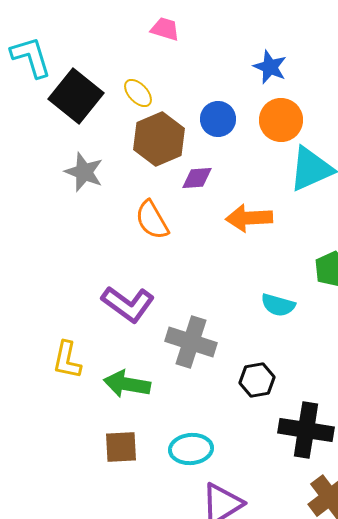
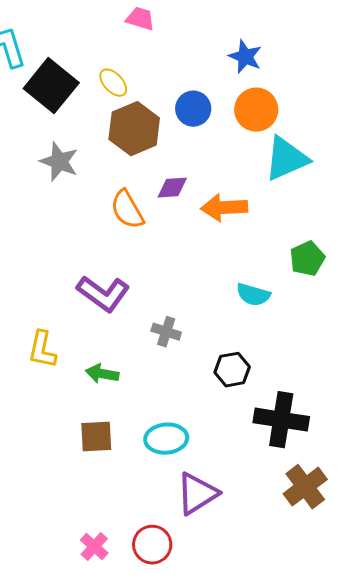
purple diamond: (197, 178) -> (172, 188), moved
gray cross: (191, 342) -> (166, 332), size x0.6
green arrow: (127, 384) -> (102, 374), size x0.7

